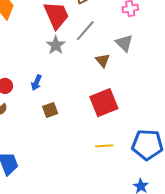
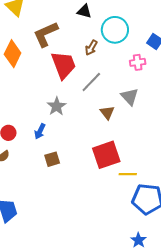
gray star: (56, 45) -> (57, 106), moved
yellow line: (104, 146) -> (128, 174), moved

